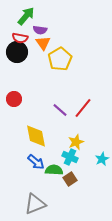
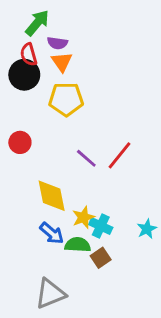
red semicircle: (20, 38) -> (29, 55), turned 63
yellow pentagon: (60, 59) -> (66, 99), moved, turned 30
yellow star: (76, 142) -> (83, 217), moved

